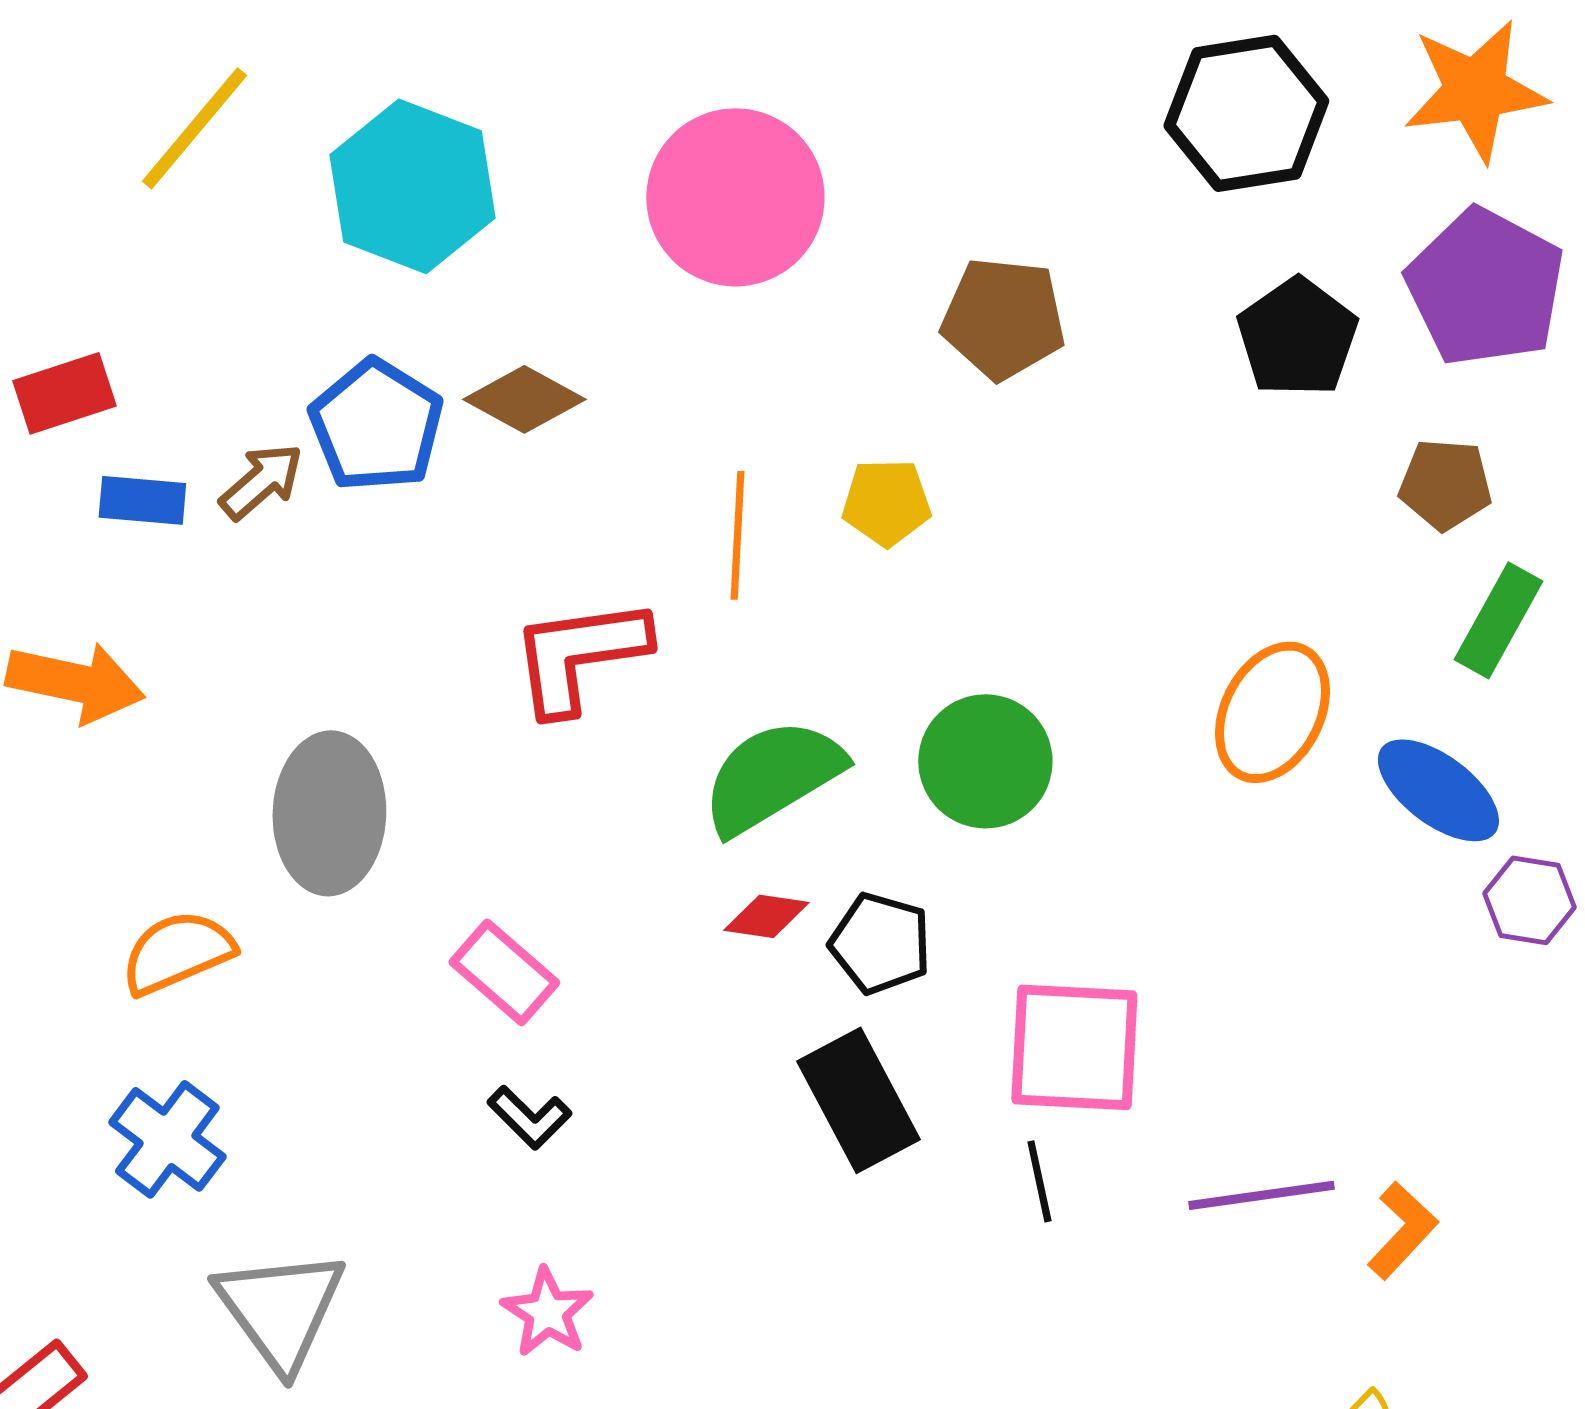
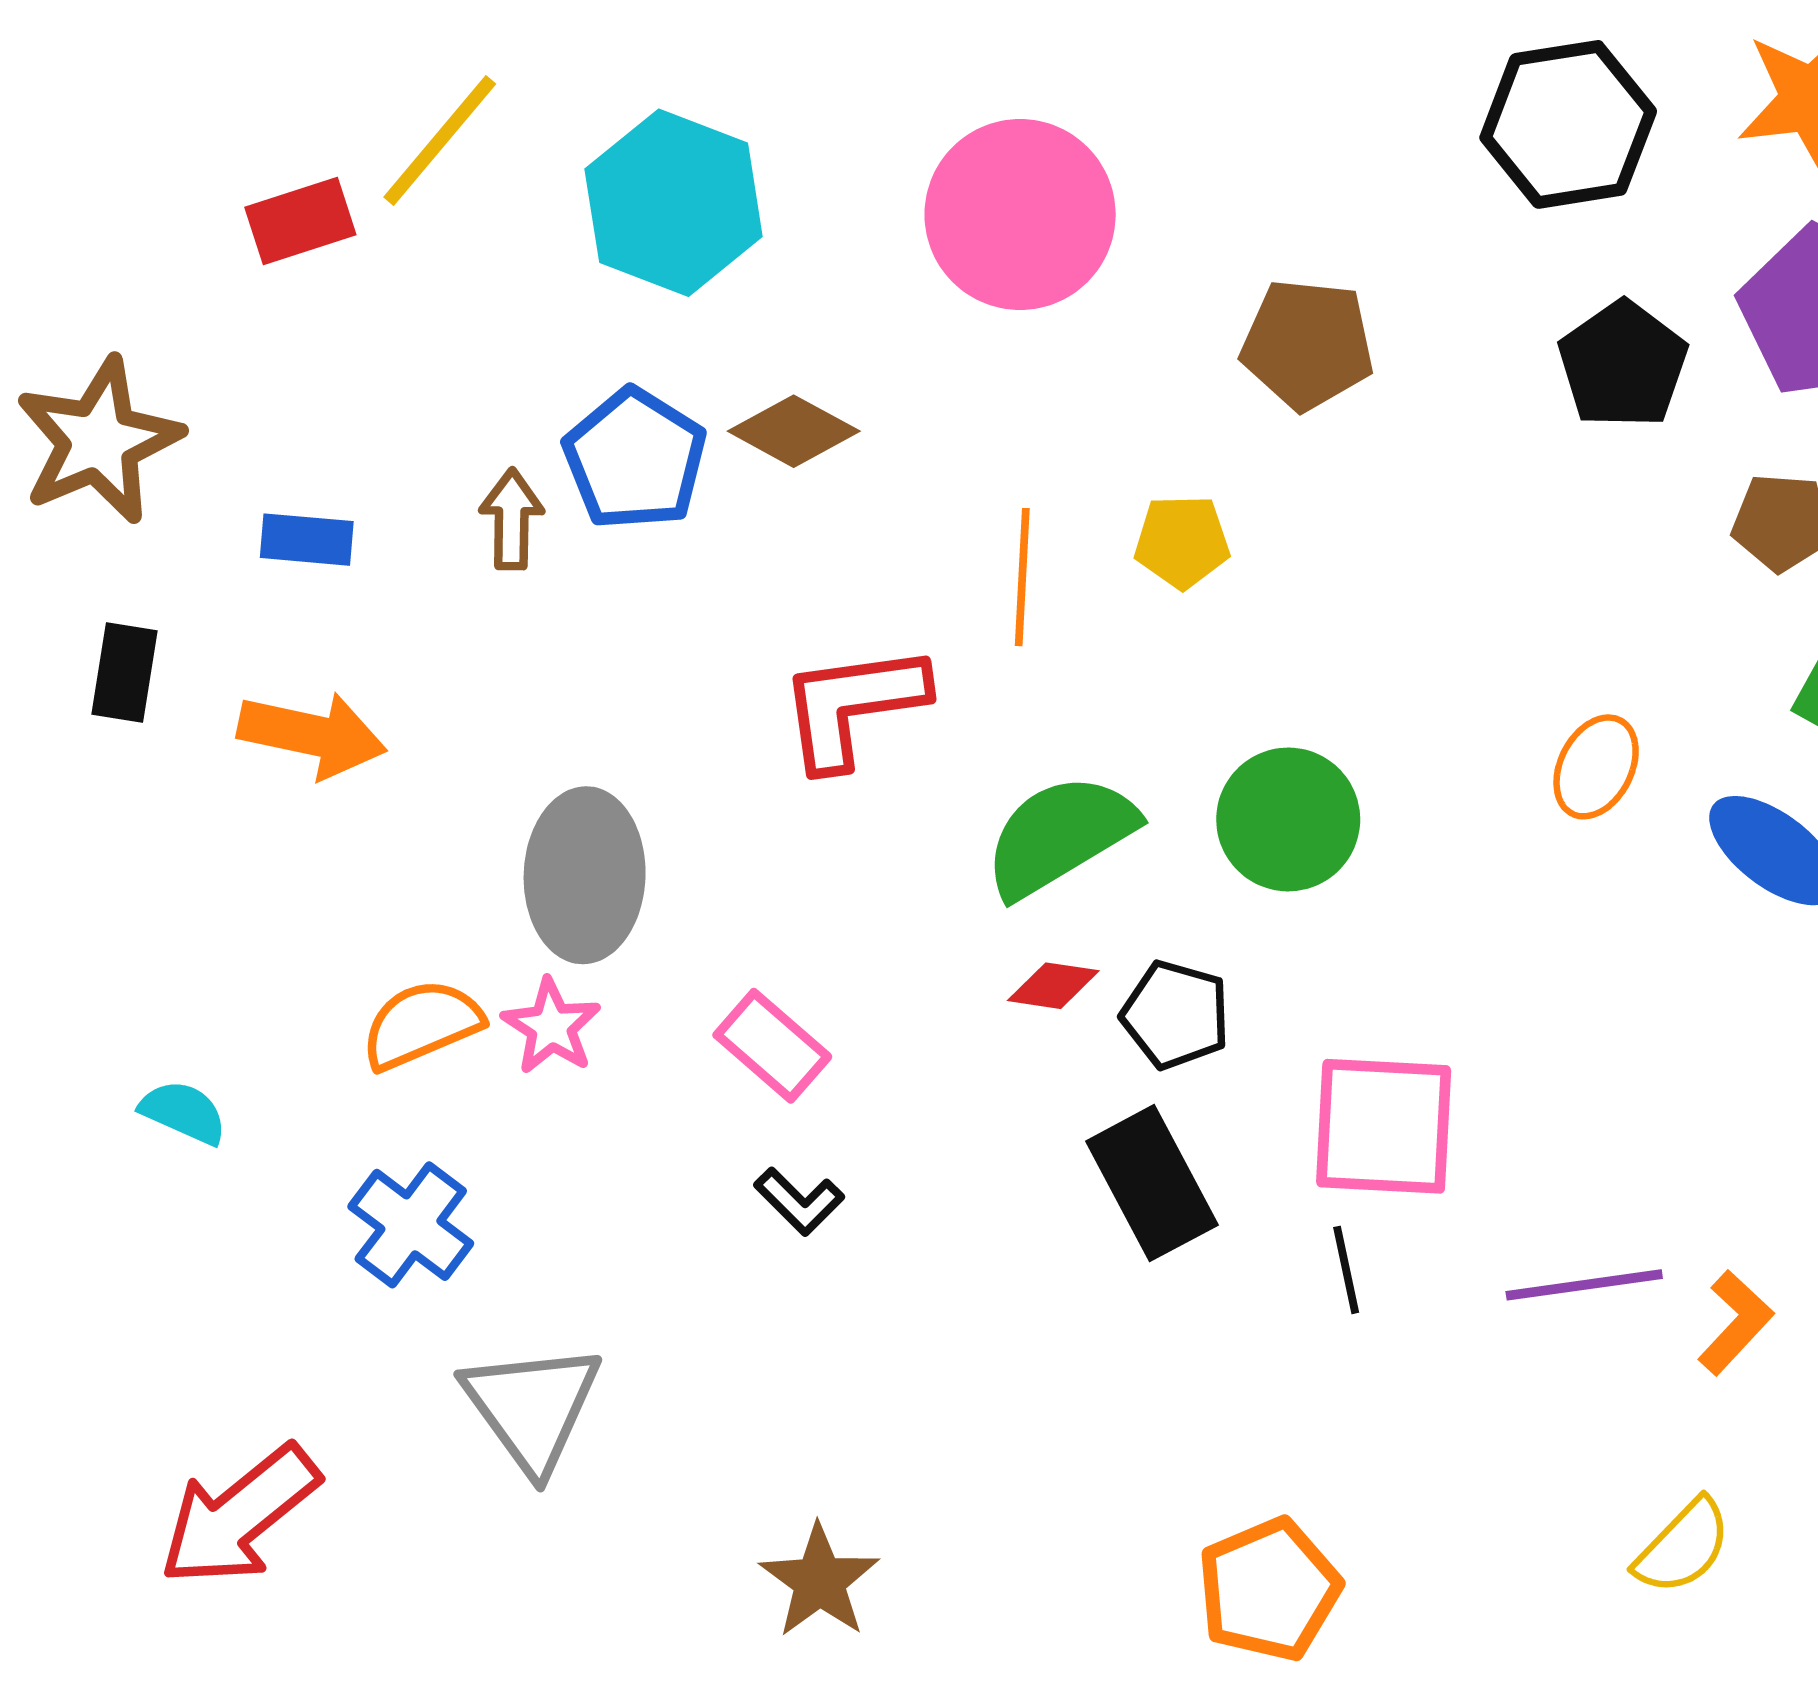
red rectangle: (64, 393) -> (300, 221), moved
brown arrow: (261, 481) -> (512, 519), turned -48
blue rectangle: (142, 500) -> (307, 540), moved
orange ellipse: (1272, 712) -> (1596, 767), size x0.7
pink star: (547, 1312) -> (551, 1026), moved

